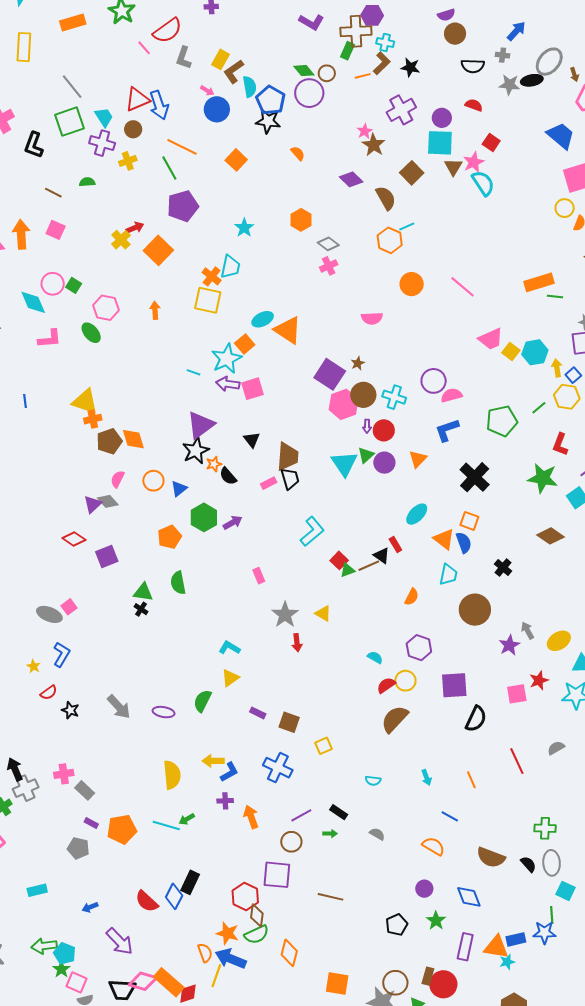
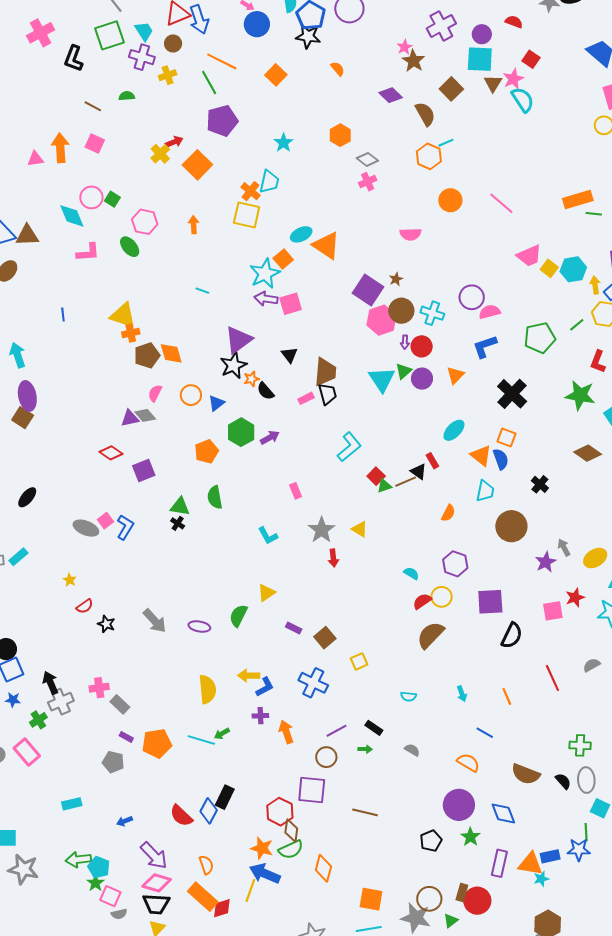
cyan line: (194, 372) -> (202, 291), moved
purple triangle: (93, 504) -> (130, 418), turned 30
cyan L-shape: (229, 648) -> (268, 536), moved, turned -150
blue L-shape: (61, 654) -> (125, 527), moved
brown square: (289, 722) -> (325, 638), turned 30
purple circle: (424, 889) -> (459, 805), size x1.8
orange semicircle: (205, 953) -> (206, 865), moved
pink diamond: (143, 981) -> (157, 883), moved

